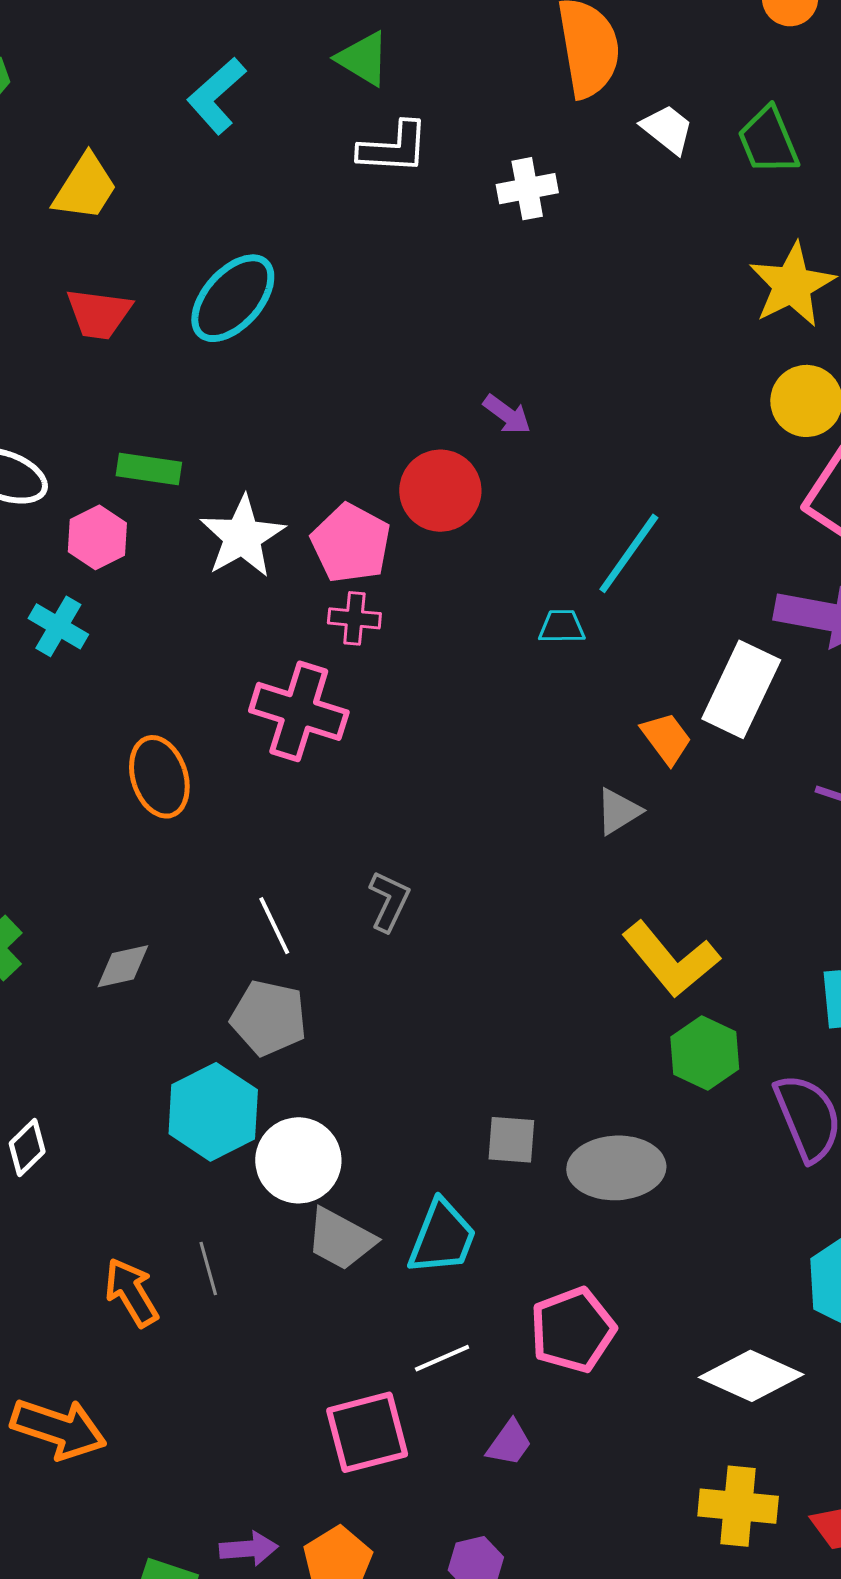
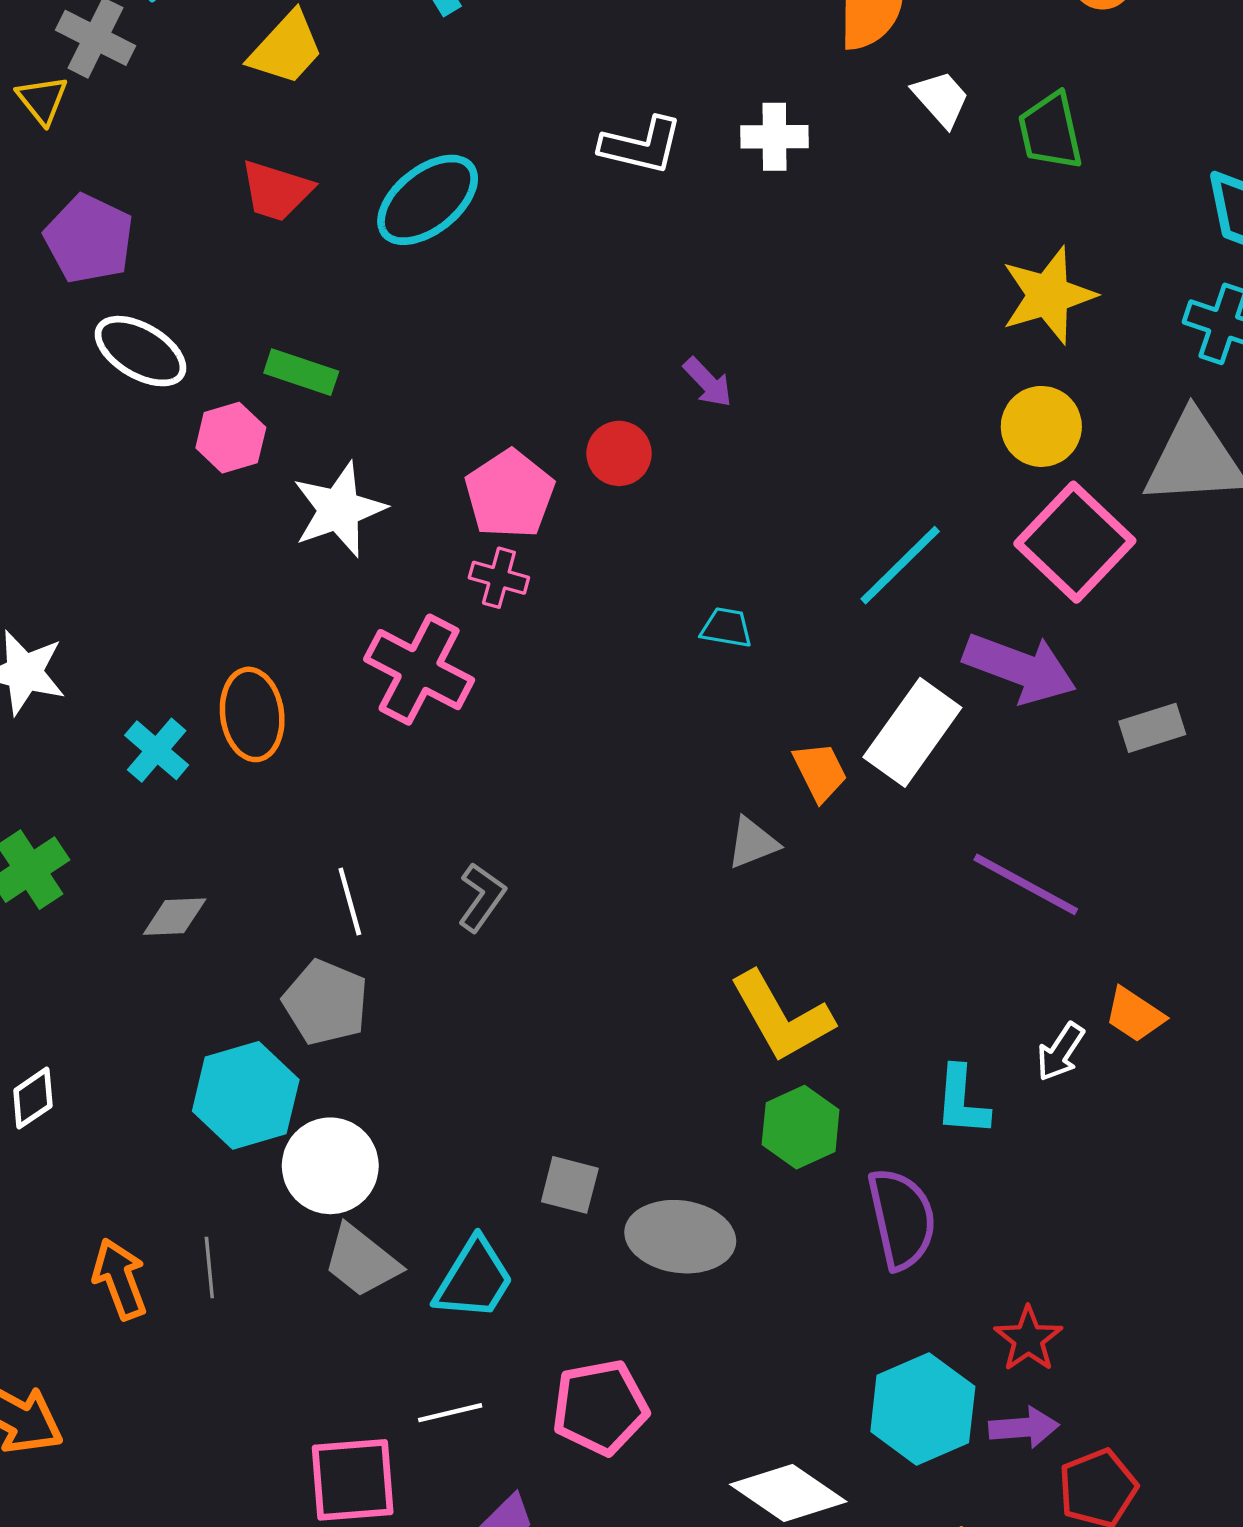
white L-shape: (394, 148) -> (641, 145), moved
red circle: (440, 491) -> (619, 453), size x0.7
white star: (242, 537) -> (339, 509), moved
cyan line: (629, 553) -> (900, 565), moved
cyan cross: (58, 626) -> (157, 750), moved

